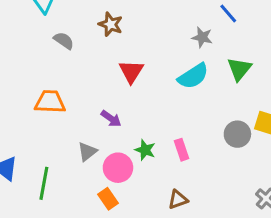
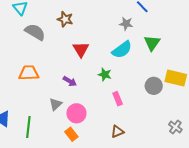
gray semicircle: (64, 41) -> (35, 32), size x1.5
green star: (145, 150) -> (105, 75), moved

